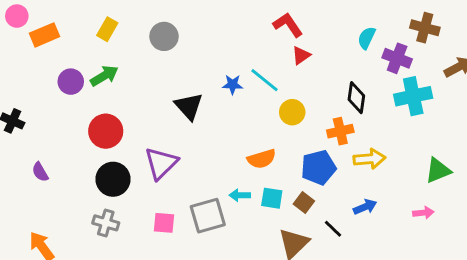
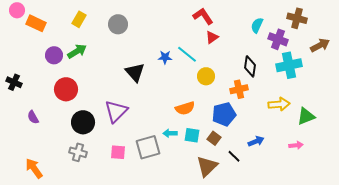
orange rectangle: (45, 35) -> (36, 23), turned 48
red circle: (106, 131) -> (66, 89), moved
yellow arrow: (369, 159) -> (279, 104), moved

